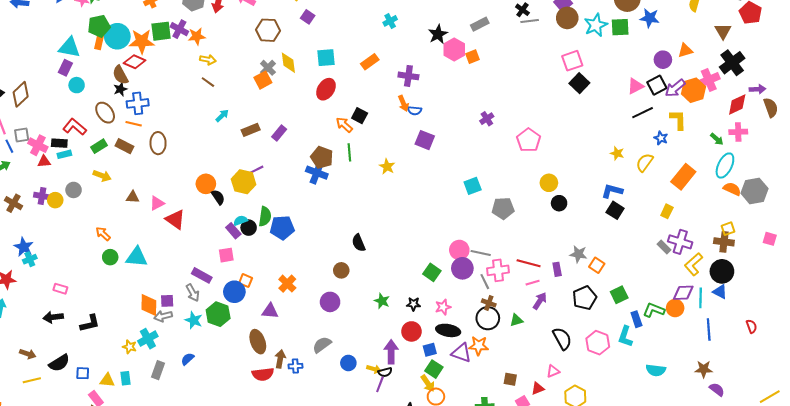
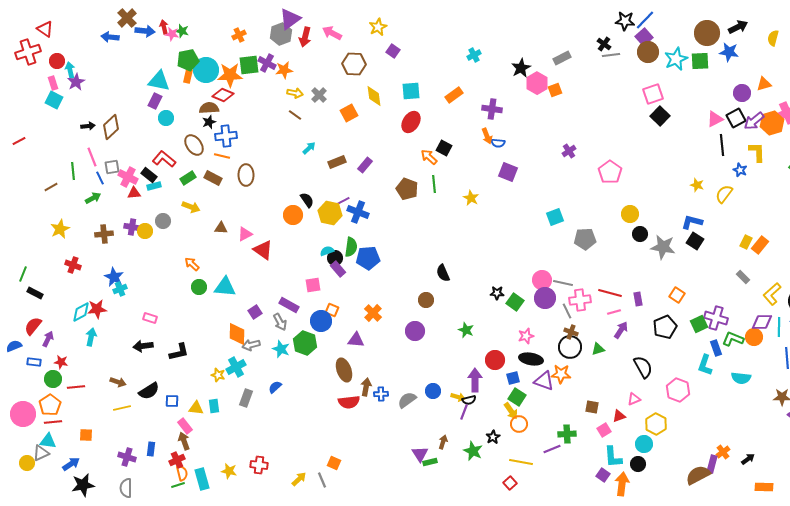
gray cross: (268, 68) -> (319, 95), moved
brown semicircle: (120, 75) -> (209, 108), turned 114
black line: (643, 113) -> (722, 145), turned -70
black rectangle: (59, 143) -> (149, 175), turned 35
blue cross: (317, 173) -> (358, 212), moved
orange rectangle: (683, 177) -> (760, 245), moved, size x0.7
black semicircle: (218, 197) -> (307, 200), moved
brown cross: (13, 203) -> (104, 234), turned -36
purple rectangle: (233, 231) -> (338, 269), moved
purple cross: (680, 242) -> (716, 318), moved
gray star: (578, 254) -> (663, 247), moved, size x1.4
purple square: (167, 301) -> (255, 312), moved, turned -32
black star: (414, 304) -> (497, 293), moved
pink hexagon: (598, 343) -> (678, 390), moved
gray semicircle: (322, 345) -> (407, 400), moved
cyan semicircle: (656, 370) -> (741, 378), moved

